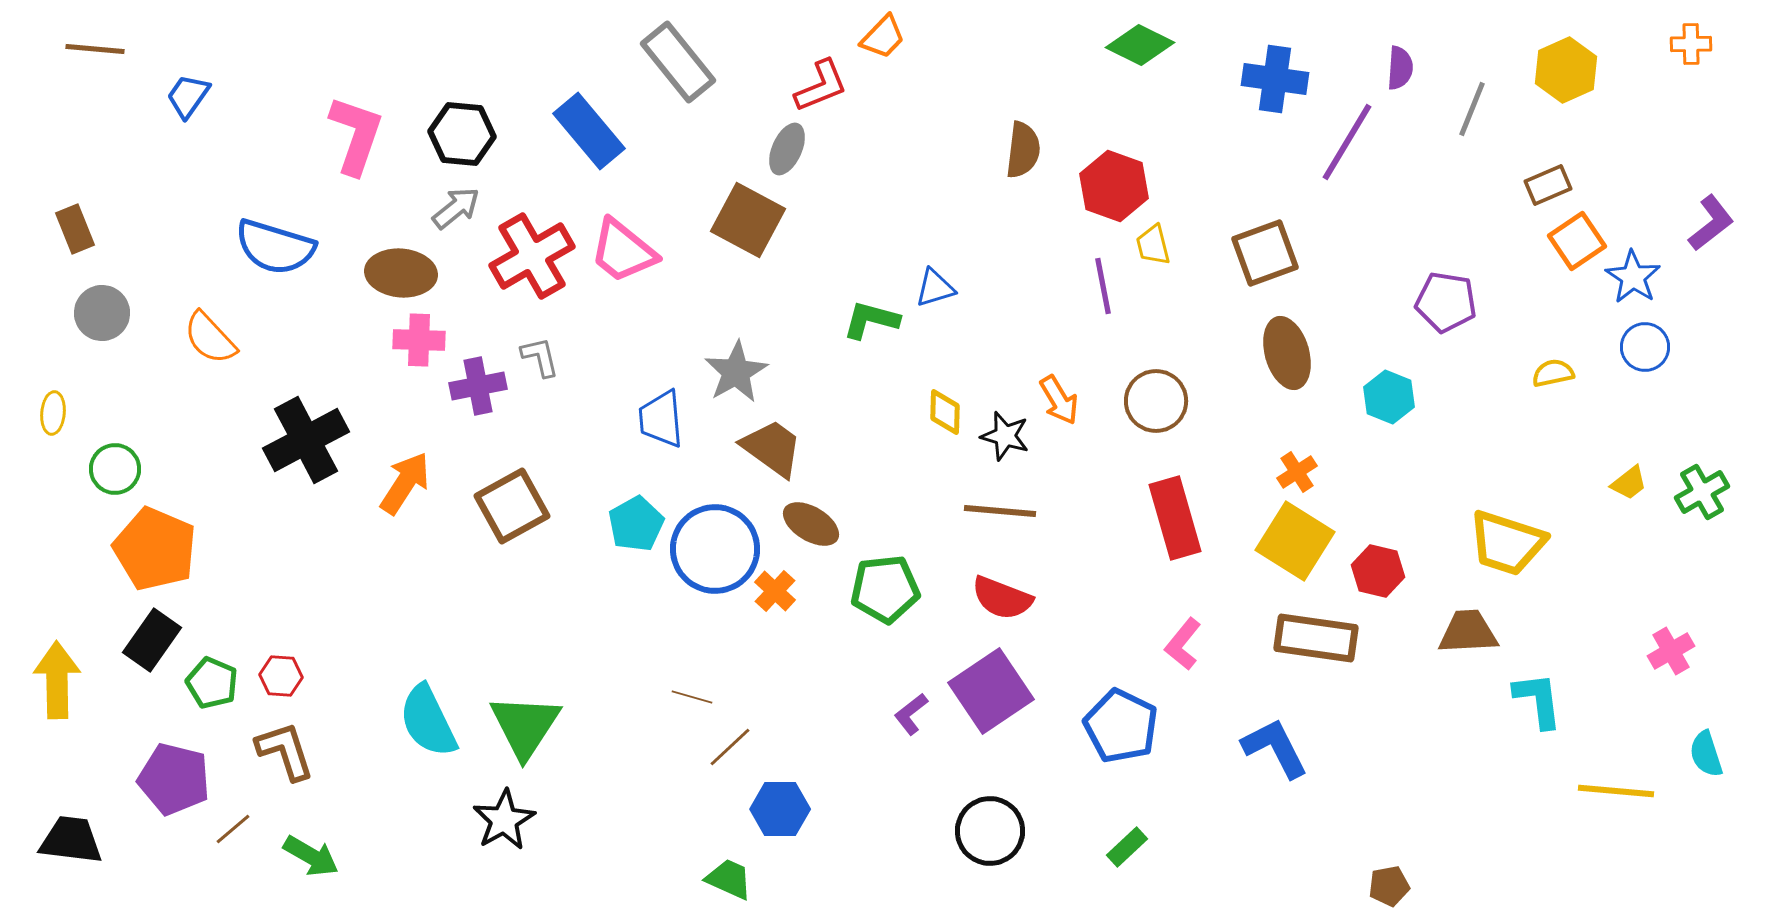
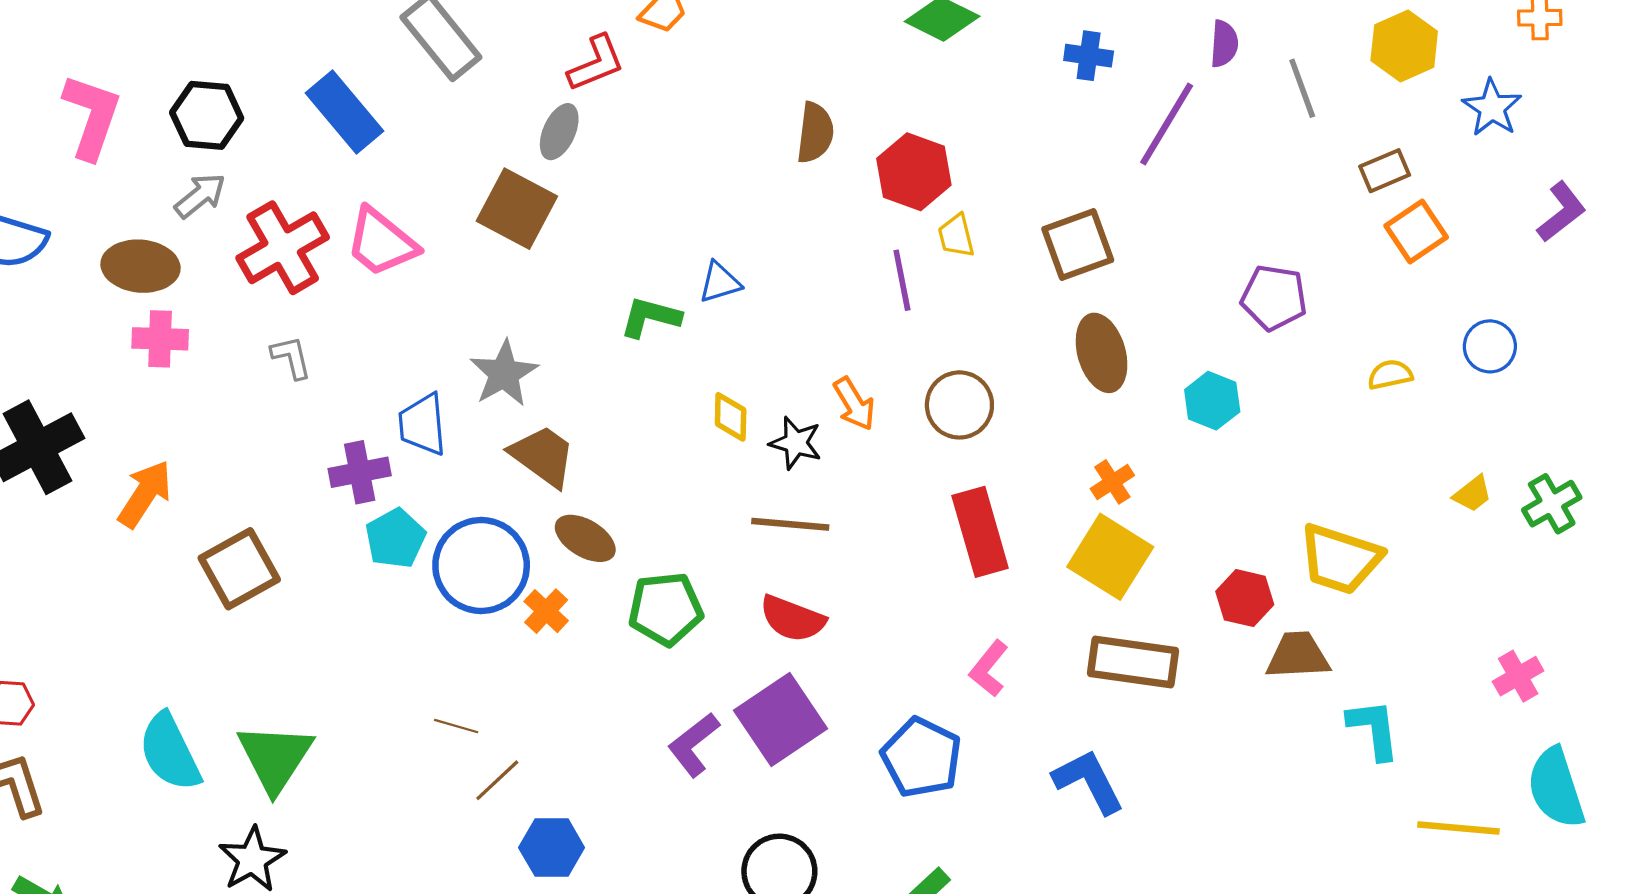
blue cross: (1275, 79) -> (1089, 56), size x0.7
gray line: (1472, 109) -> (1302, 88), turned -42
blue star: (1633, 277) -> (1492, 108), moved
purple cross: (478, 386) -> (360, 472), moved
brown square: (512, 506) -> (239, 569), moved
red hexagon: (1378, 571) -> (1245, 598), moved
purple L-shape: (911, 714) -> (694, 744), size x1.4
cyan semicircle: (1706, 754) -> (1556, 788), size x1.6

